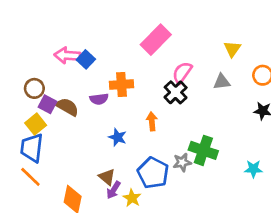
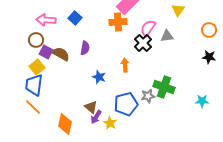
yellow triangle: (232, 49) -> (178, 10), moved
pink arrow: (67, 55) -> (46, 20), moved
gray triangle: (222, 82) -> (167, 36), moved
orange cross: (121, 84) -> (118, 22), moved
purple semicircle: (99, 99) -> (85, 48), turned -72
blue pentagon: (153, 173) -> (126, 104), turned 30

